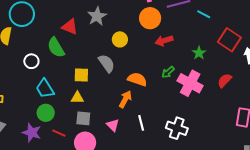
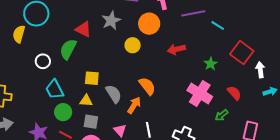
orange circle: (150, 18) -> (149, 24), moved
green semicircle: (56, 47) -> (68, 49), turned 55
gray semicircle: (107, 63) -> (114, 94), moved
green arrow: (168, 72) -> (222, 115), moved
orange semicircle: (137, 79) -> (147, 86), turned 30
red semicircle: (225, 80) -> (234, 93), turned 91
green circle: (46, 113) -> (63, 112), moved

